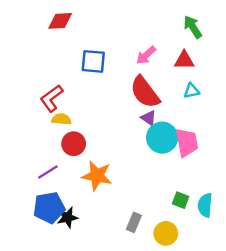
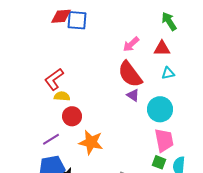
blue square: (93, 61) -> (77, 20), moved
cyan circle: (162, 138) -> (160, 109), moved
pink trapezoid: (187, 142) -> (164, 140), moved

